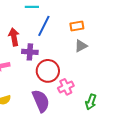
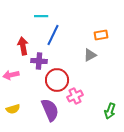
orange rectangle: (77, 26) -> (101, 35), moved
green arrow: (91, 102) -> (110, 111), moved

